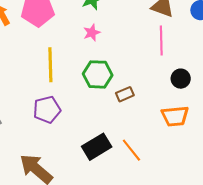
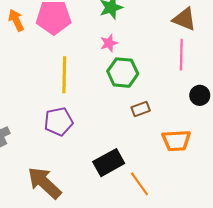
green hexagon: (98, 74) -> (123, 73), moved
orange trapezoid: (175, 116) -> (176, 141), moved
orange line: (131, 150) -> (139, 184), moved

